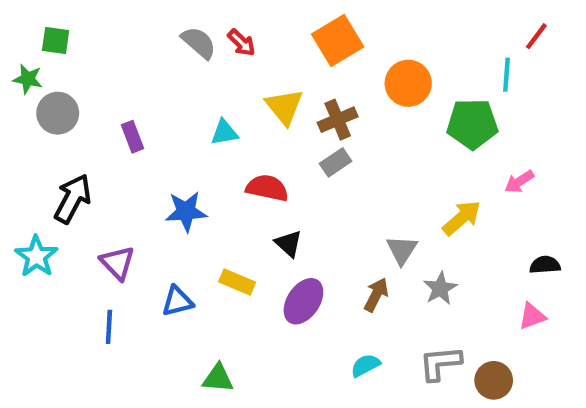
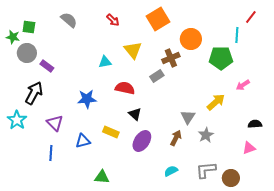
green square: (56, 41) -> (29, 27), moved
gray semicircle: (199, 43) -> (69, 20), moved
brown cross: (338, 120) -> (171, 58), moved
purple rectangle: (132, 137) -> (47, 66), moved, turned -32

